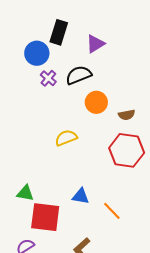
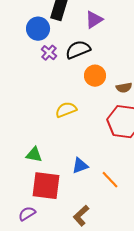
green triangle: (25, 193) -> (34, 155), moved
blue triangle: (81, 196) -> (80, 166), turned -30

